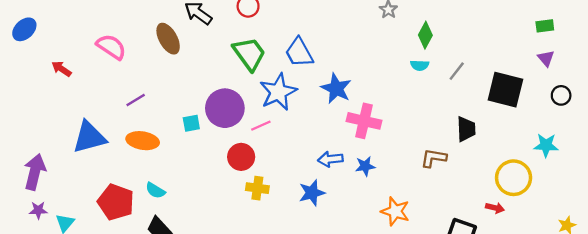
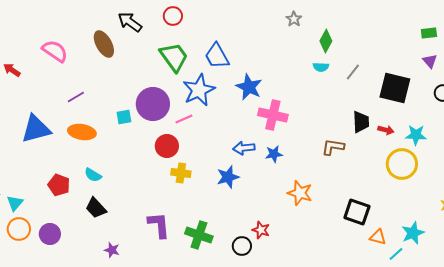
cyan star: (546, 145) -> (416, 135), moved
red pentagon: (116, 202) -> (59, 185), size x0.7
red arrow: (495, 208) -> (386, 130), moved

